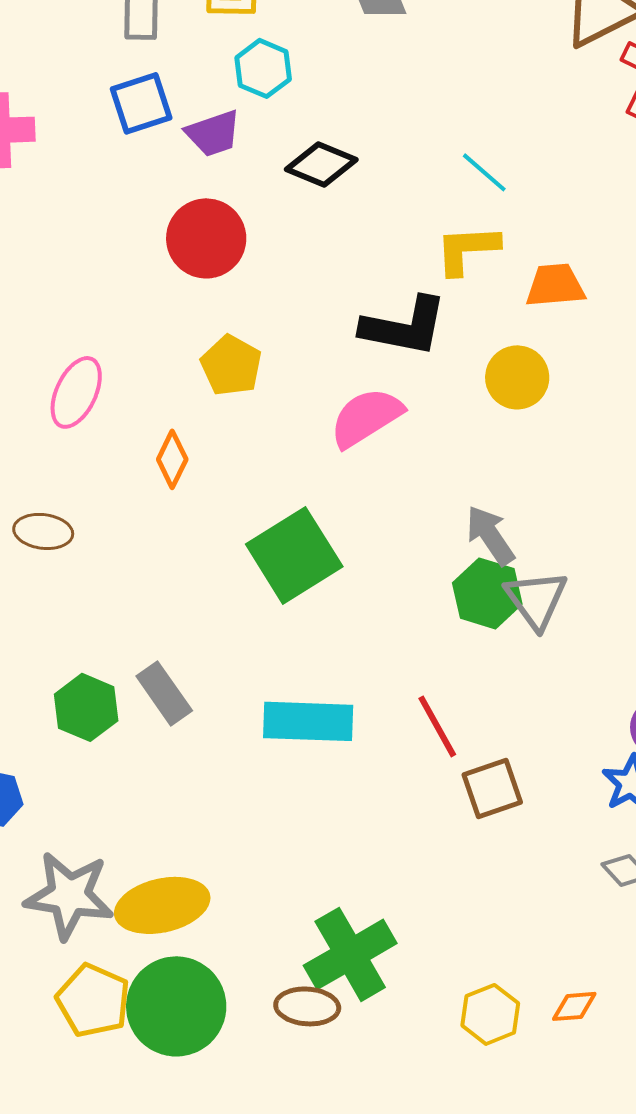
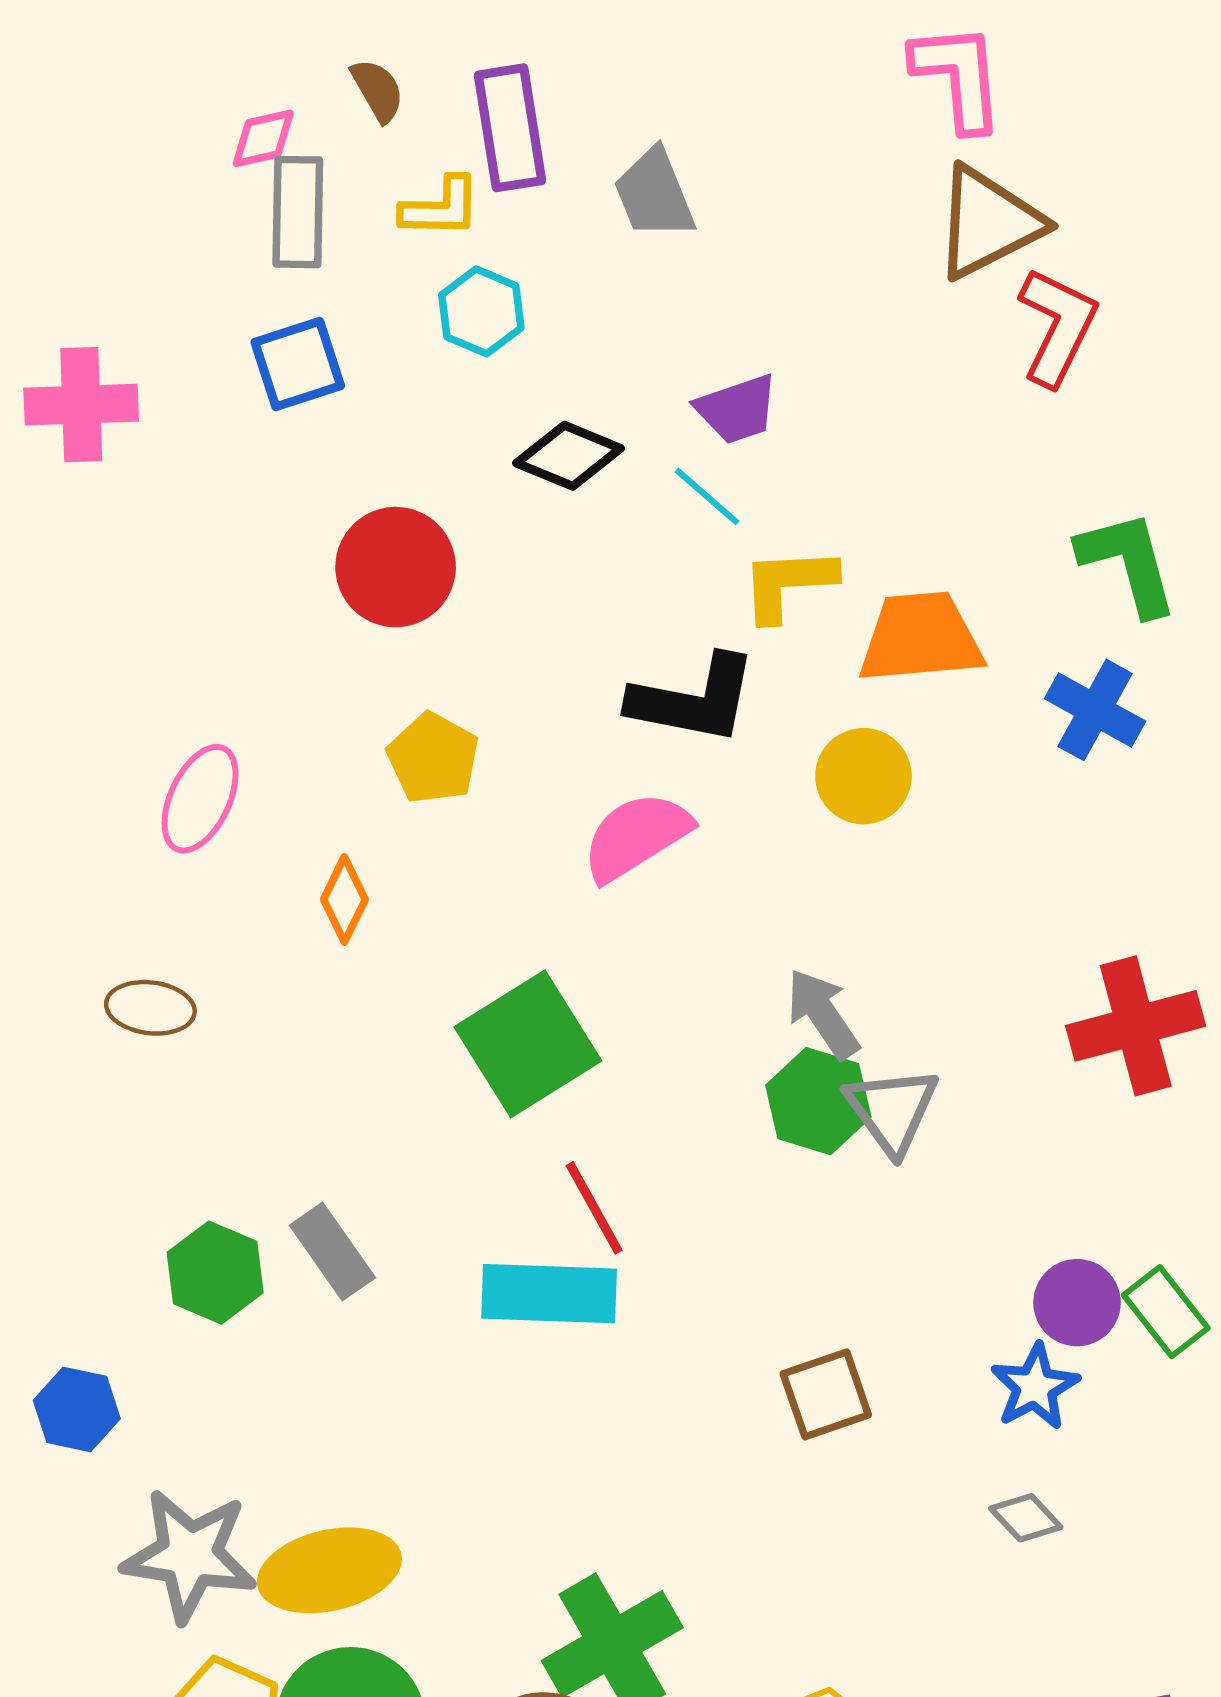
purple trapezoid: (213, 133) -> (737, 409), moved
cyan line: (484, 172) -> (707, 496), moved
orange trapezoid: (555, 285) -> (921, 638), size x1.4
red line: (437, 726) -> (594, 1208), moved

